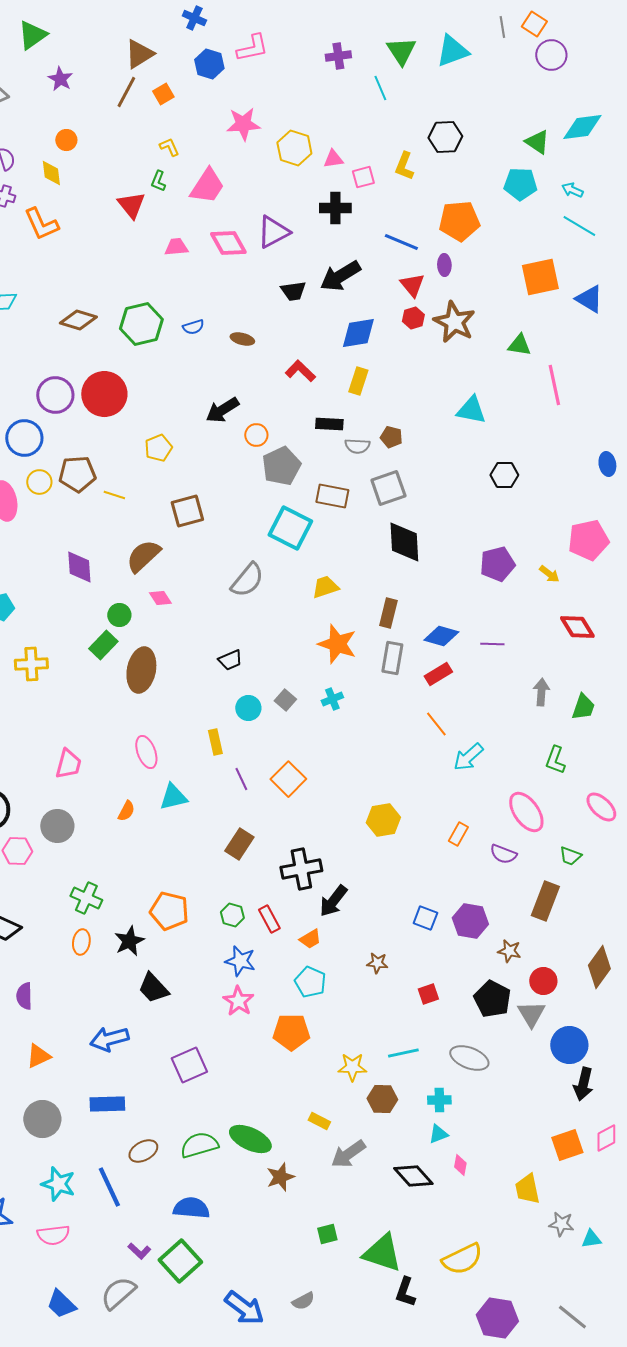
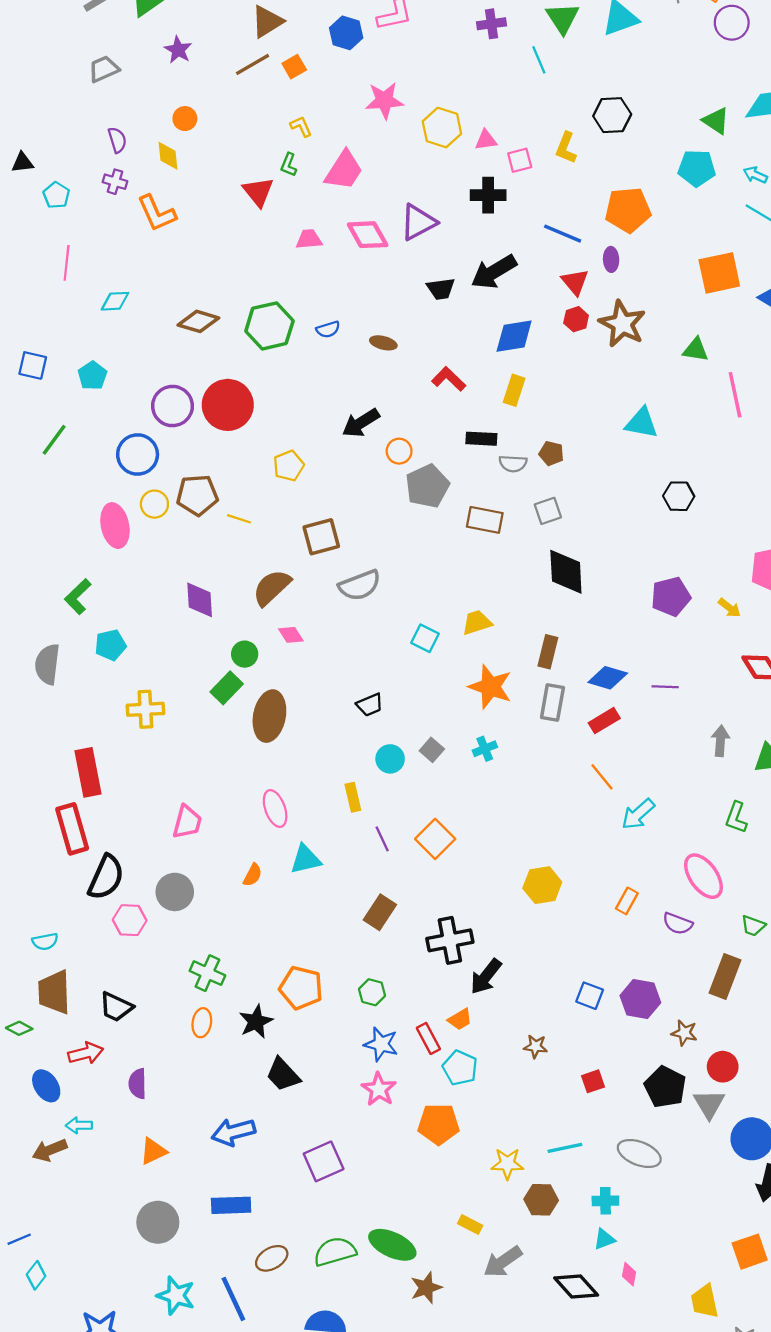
brown line: (126, 92) -> (253, 64), turned 32
gray square: (388, 488) -> (548, 511), size x0.7
cyan square: (290, 528) -> (425, 638), moved, size x0.6
gray semicircle: (247, 580) -> (360, 585), moved, turned 30
red rectangle: (269, 919) -> (428, 1038), moved

